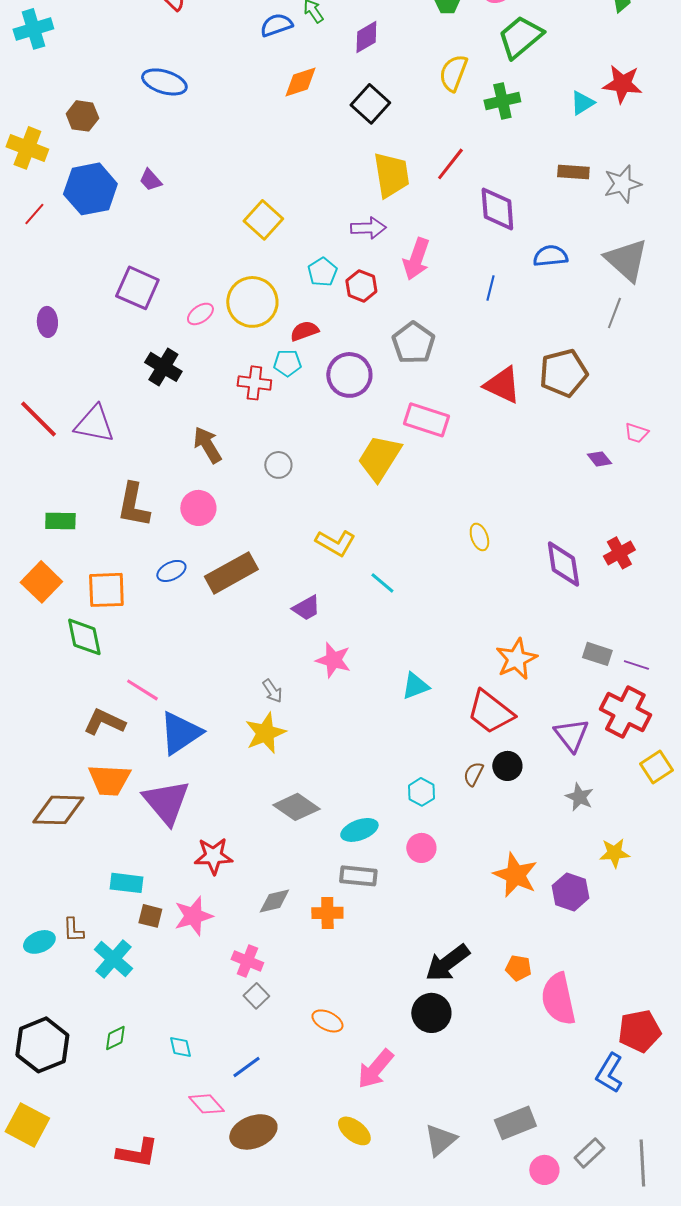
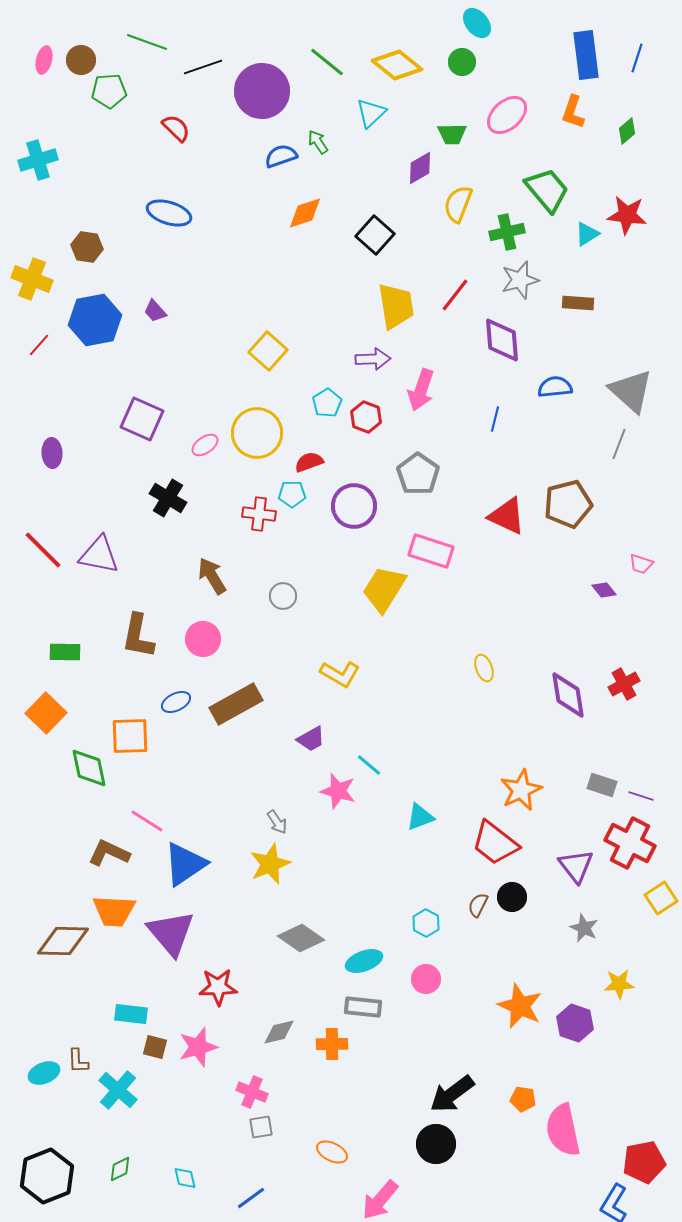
purple diamond: (366, 37) -> (420, 168), moved
green trapezoid: (520, 37) -> (547, 190), moved, turned 90
gray star: (622, 184) -> (520, 280), moved
cyan line: (382, 583) -> (369, 765), moved
orange square: (106, 590) -> (130, 736), moved
gray square: (256, 996) -> (261, 1127), turned 35

